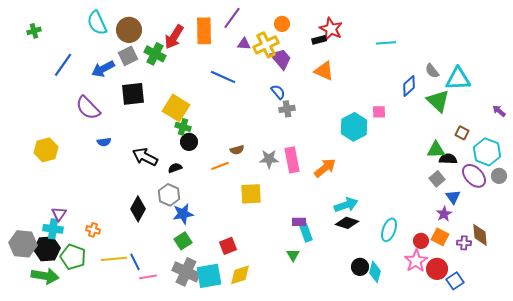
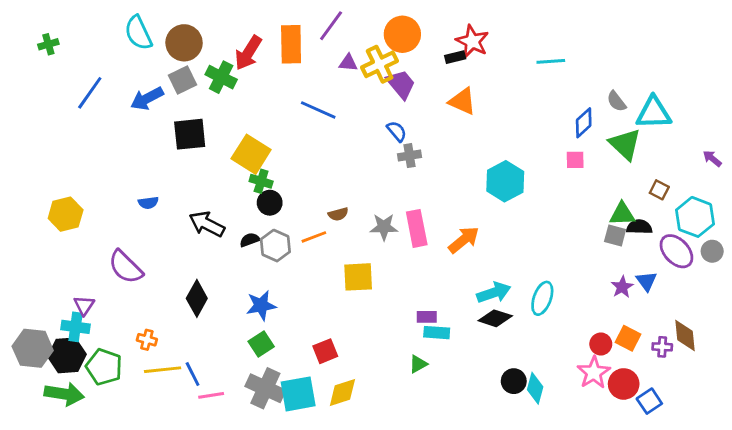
orange circle: (282, 24) -> (402, 34), size x1.6
purple semicircle: (88, 108) -> (125, 267), moved
pink square: (379, 112) -> (575, 160), moved
gray square: (437, 179) -> (615, 236), moved, turned -35
gray hexagon: (169, 195) -> (275, 246), moved
purple star: (444, 214) -> (622, 287), moved
orange cross: (93, 230) -> (147, 340), moved
cyan ellipse: (389, 230) -> (542, 298), moved
cyan rectangle: (306, 233) -> (437, 333), turned -66
green triangle: (293, 255) -> (418, 364), turned 32

